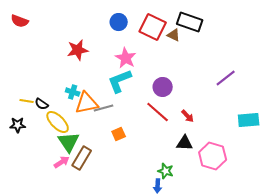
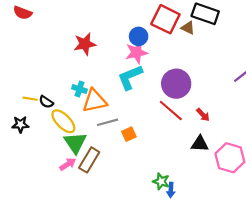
blue circle: (119, 22) -> (139, 36), moved
pink star: (126, 58) -> (136, 52), turned 30
purple circle: (163, 87) -> (176, 84), size x1.4
gray line: (104, 108) -> (107, 122), moved
green star: (166, 171) -> (161, 181), moved

